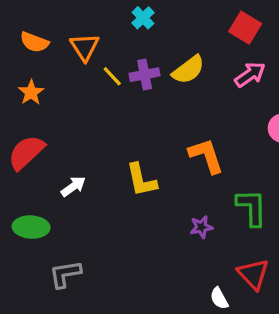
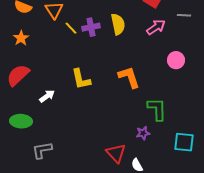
yellow semicircle: (188, 70) -> (118, 24), turned -65
yellow L-shape: (141, 180) -> (81, 79), moved
purple star: (201, 227) -> (143, 133), moved
red triangle: (253, 274) -> (116, 153), moved

